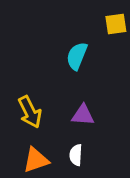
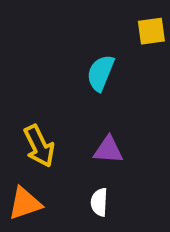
orange triangle: (36, 160) -> (25, 203), moved

